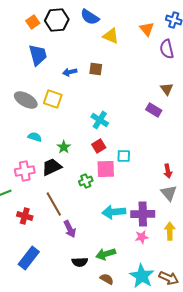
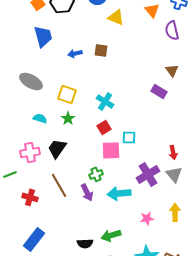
yellow square: (53, 99) -> (67, 94), moved
green star: (64, 147) -> (68, 118), moved
black trapezoid: (52, 167) -> (57, 148), turned -30
green cross: (86, 181) -> (96, 174), moved
purple cross: (143, 214) -> (148, 174), moved, turned -30
purple arrow: (70, 229) -> (87, 192), moved

